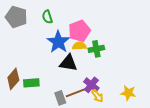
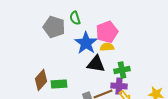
gray pentagon: (16, 17) -> (54, 27), moved
green cross: (96, 49) -> (122, 70), moved
purple cross: (91, 85) -> (119, 86), turned -35

